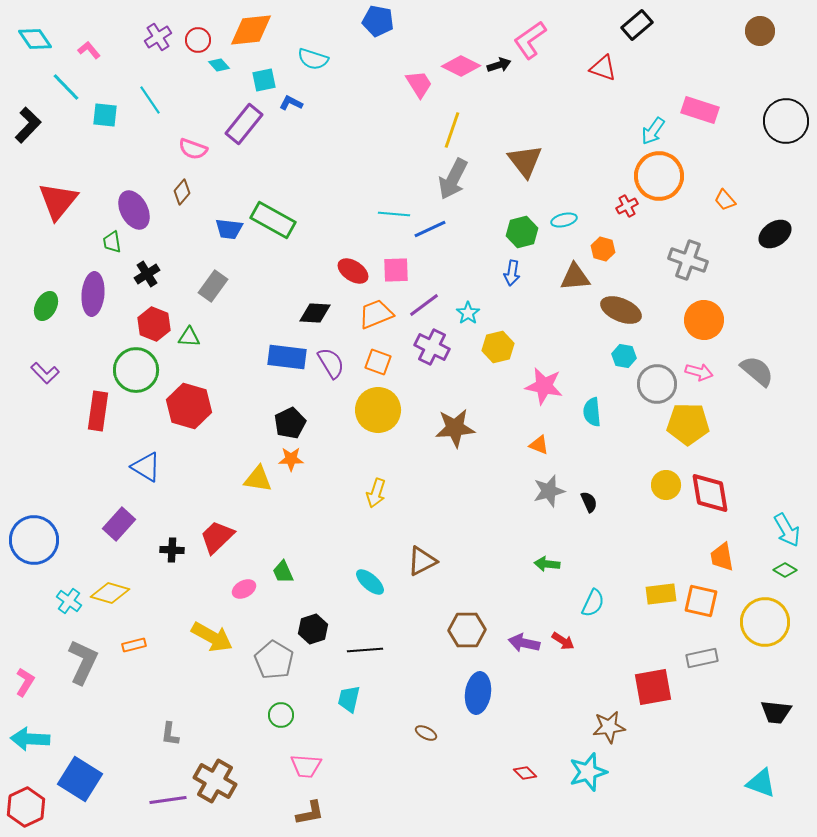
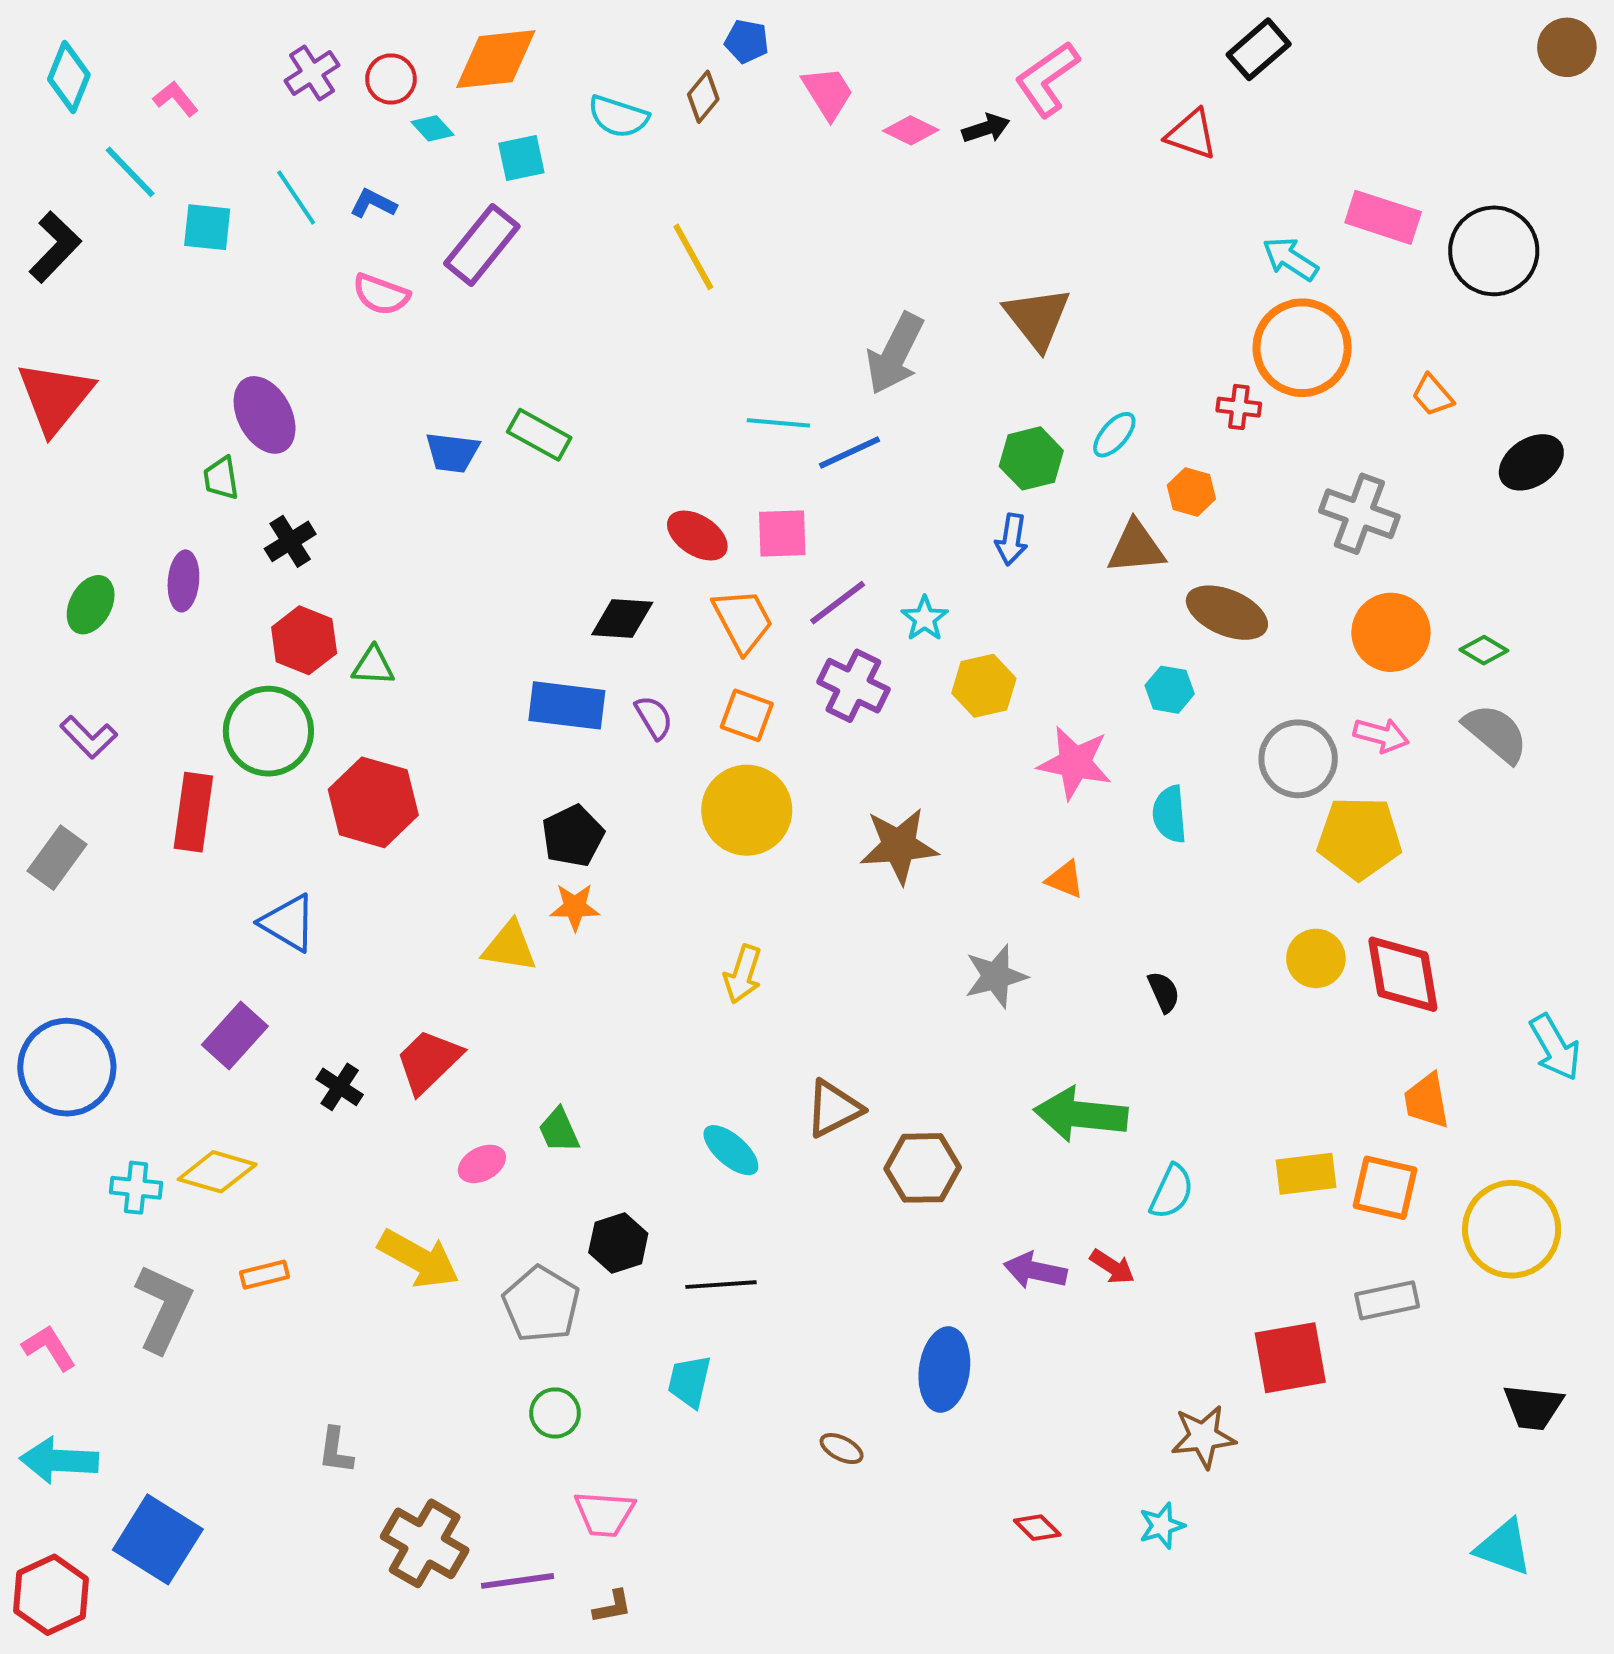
blue pentagon: (378, 21) -> (747, 41), size x0.7
brown circle: (760, 31) -> (1567, 47), moved
cyan diamond: (35, 39) -> (69, 77), turned 56
pink diamond: (461, 66) -> (911, 130), size x0.7
pink trapezoid: (419, 84) -> (828, 93), moved
blue L-shape: (291, 103) -> (373, 203), moved
black circle: (786, 121) -> (1494, 251), moved
yellow line: (452, 130) -> (693, 257), moved, turned -48
cyan arrow: (653, 131) -> (1290, 259), turned 88
brown diamond: (182, 192) -> (703, 97), moved
red triangle: (58, 201) -> (55, 397), moved
red cross: (627, 206) -> (1239, 407), turned 35
green rectangle: (273, 220) -> (539, 435), size x0.7
cyan ellipse: (564, 220) -> (1114, 435), turned -35
gray rectangle: (213, 286) -> (57, 858), moved
purple ellipse: (93, 294) -> (183, 581), size x0.7
orange trapezoid: (376, 314) -> (743, 620), turned 84
cyan hexagon: (624, 356) -> (1170, 690), moved
purple semicircle: (331, 363) -> (654, 717), size x0.7
gray star: (549, 491) -> (996, 976), moved
black cross: (172, 550) -> (340, 1087), turned 30
green arrow: (547, 564) -> (1081, 1115), size x1.8
green diamond: (785, 570) -> (1484, 650), moved
cyan cross: (69, 601) -> (136, 1188), turned -30
brown hexagon: (467, 630) -> (923, 1168), moved
pink L-shape: (25, 682) -> (49, 1348), turned -64
cyan star: (588, 772) -> (1162, 1526), size x0.6
purple line: (168, 800) -> (517, 1581), moved
brown L-shape: (310, 813) -> (612, 1607), size x0.7

